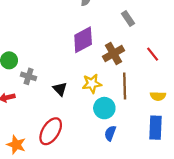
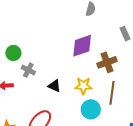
black triangle: (60, 89) -> (54, 86), turned -32

